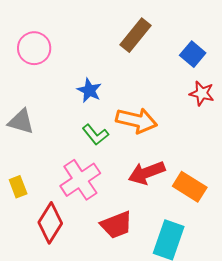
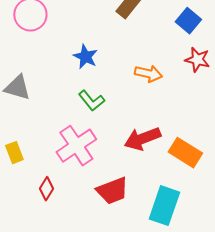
orange arrow: (137, 120) -> (148, 74), moved, size x0.7
red diamond: (50, 223) -> (46, 189), size x0.6

